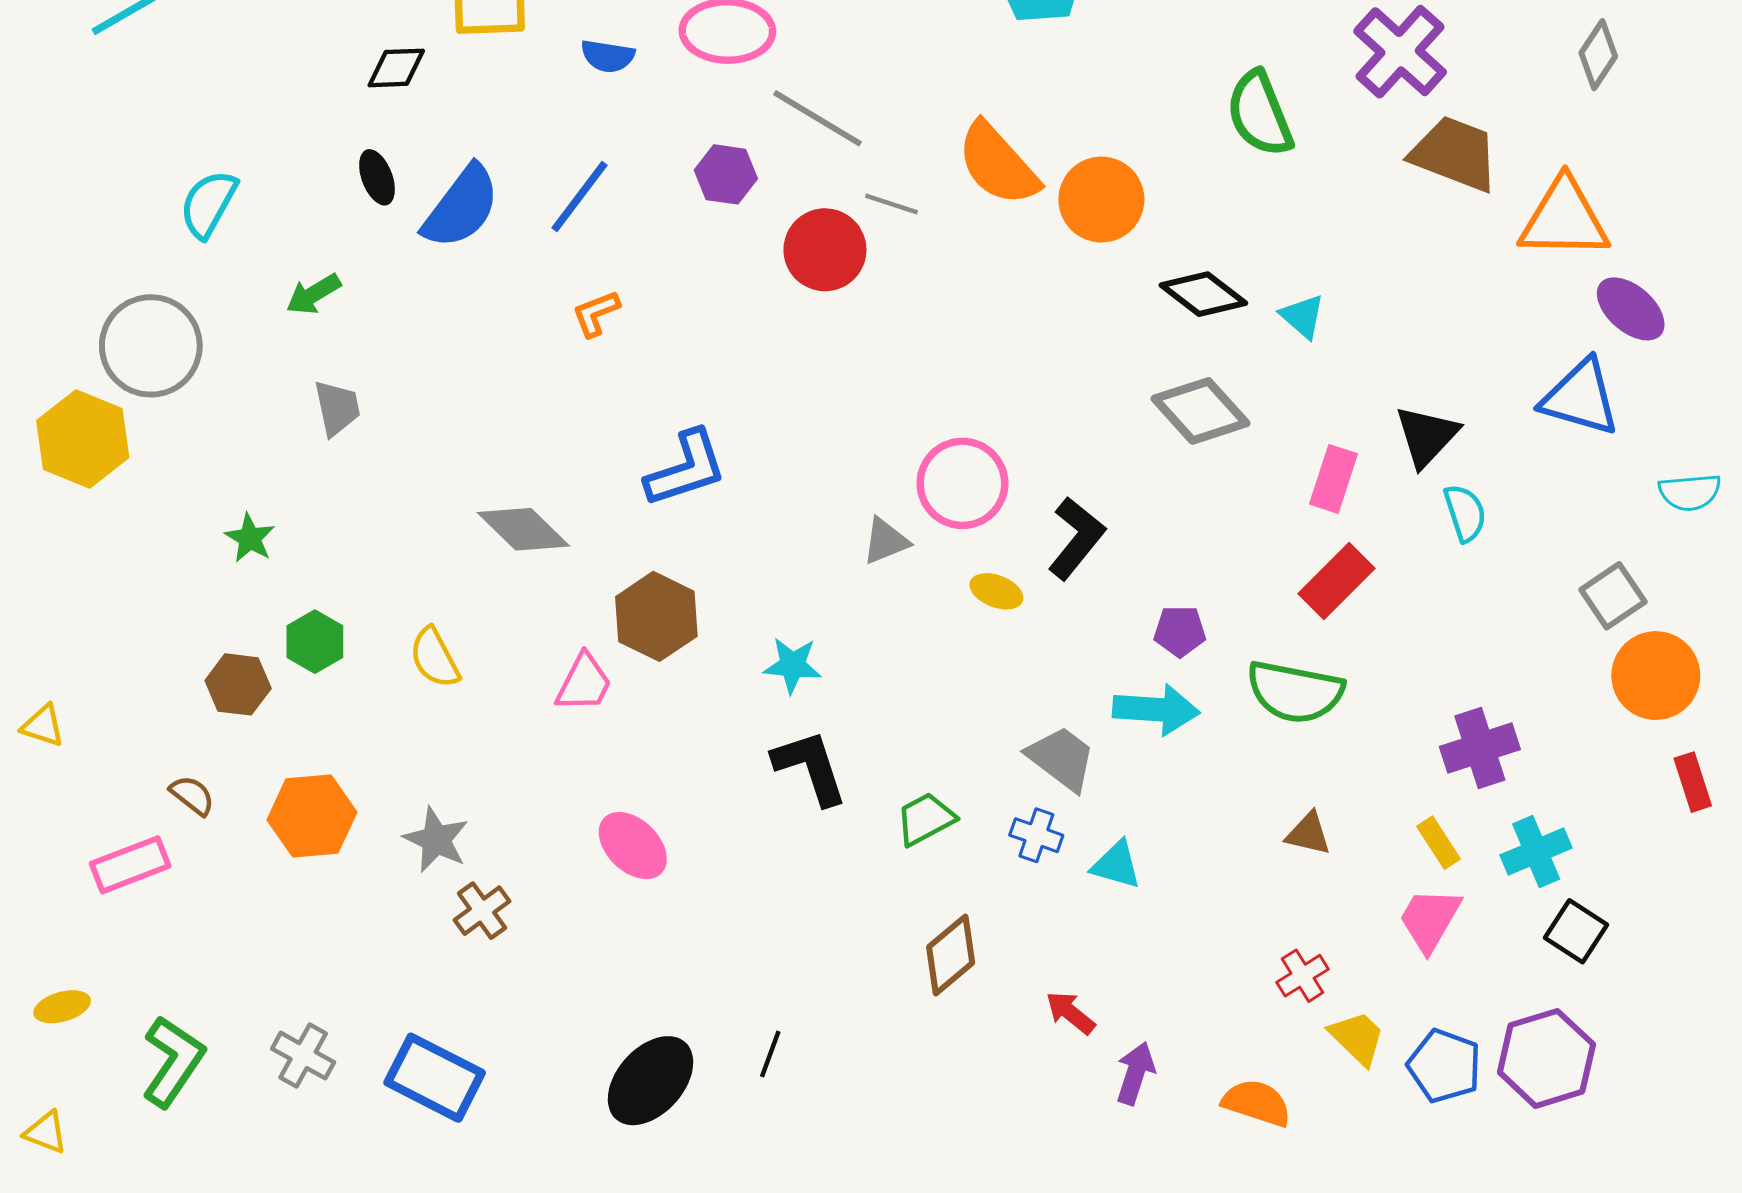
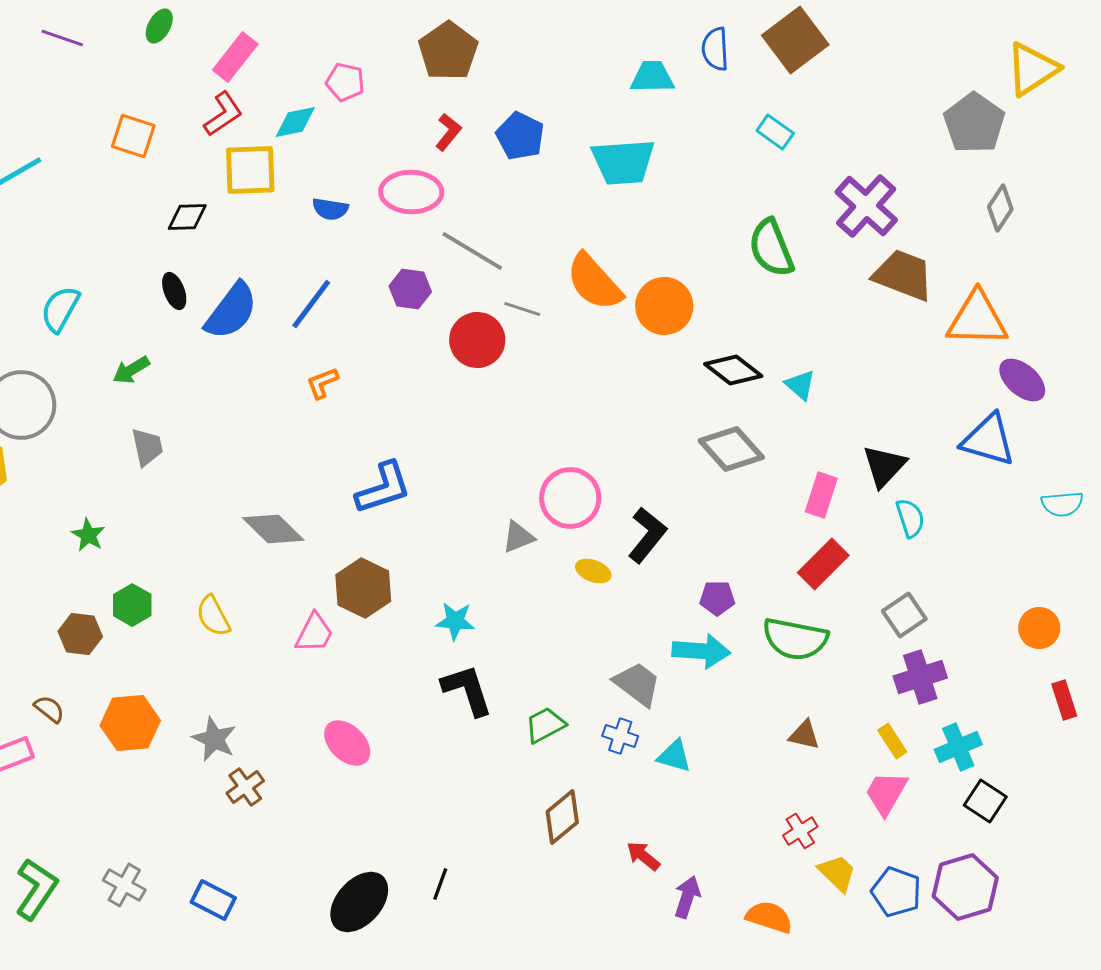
gray square: (1613, 596) -> (904, 615), moved
orange circle: (1656, 676) -> (1039, 628), size x0.7
blue rectangle: (435, 1078) -> (213, 900), size x0.7

